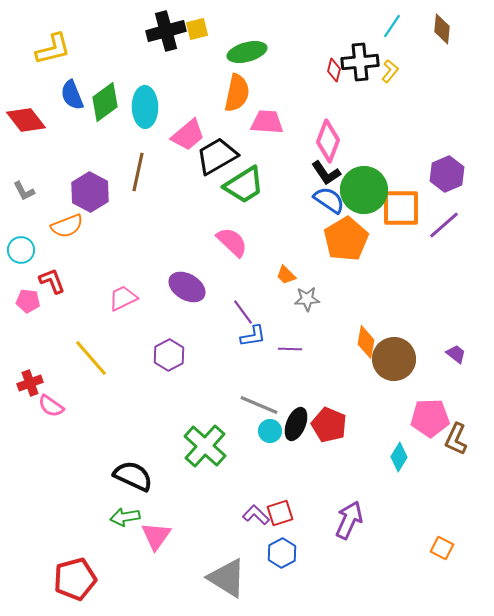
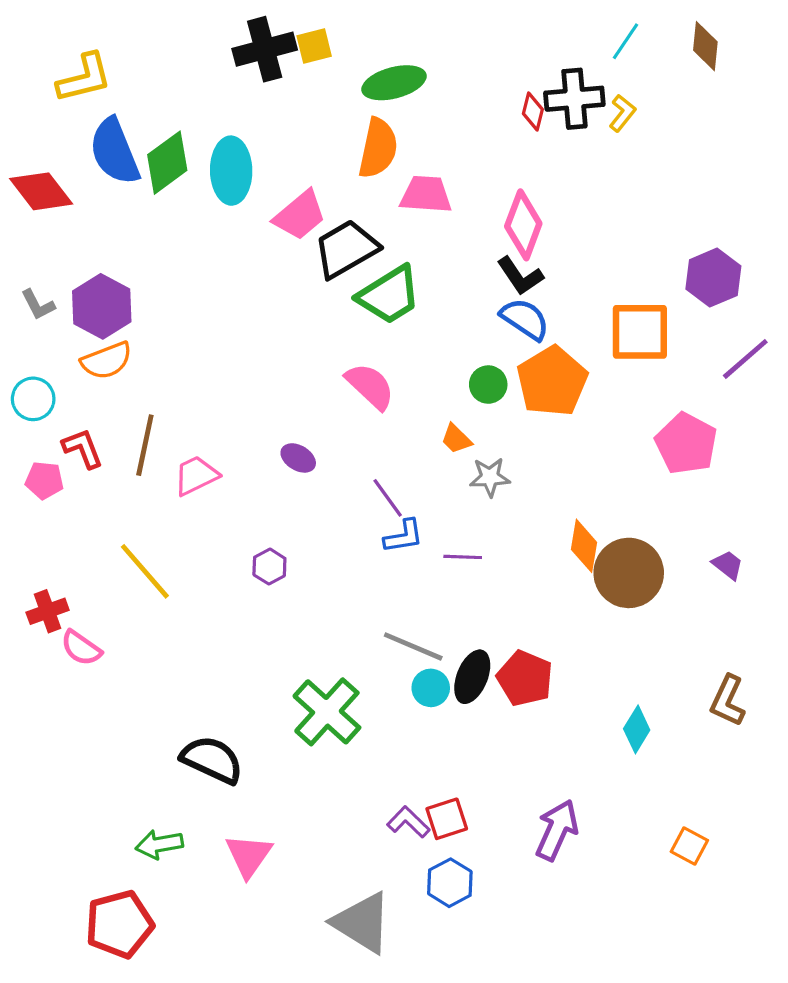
blue semicircle: (72, 95) -> (115, 151), size x1.4
brown line: (138, 172) -> (145, 445), moved
green circle: (364, 190) -> (488, 385), moved, size x0.5
purple hexagon: (90, 192) -> (102, 306), moved
purple line: (444, 225) -> (745, 359), moved
purple ellipse: (187, 287) -> (298, 458), size x0.6
purple hexagon: (169, 355) -> (269, 567), size x0.7
pink pentagon: (430, 418) -> (686, 444), moved, turned 30
green arrow: (125, 517) -> (159, 844), moved
orange square: (442, 548) -> (689, 846), moved

